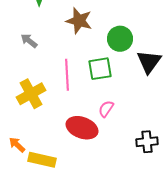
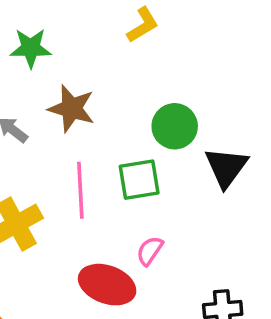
brown star: (79, 21) -> (72, 108), moved

